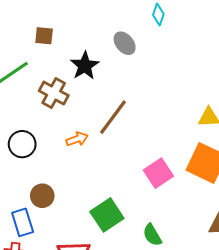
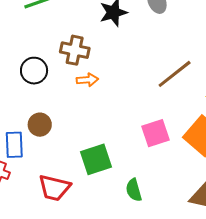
brown cross: (54, 93) -> (75, 50), moved, turned -32
brown line: (113, 117) -> (175, 74), moved

